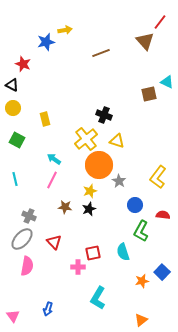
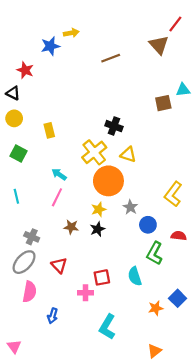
cyan triangle: (167, 82) -> (183, 90), turned -32
gray star: (119, 181) -> (130, 207), moved
blue arrow: (48, 309) -> (53, 316), moved

